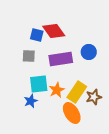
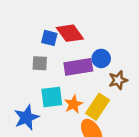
blue circle: (89, 52) -> (101, 58), moved
brown star: (94, 97) -> (118, 80), moved
blue star: (31, 101) -> (27, 117), moved, size x1.5

